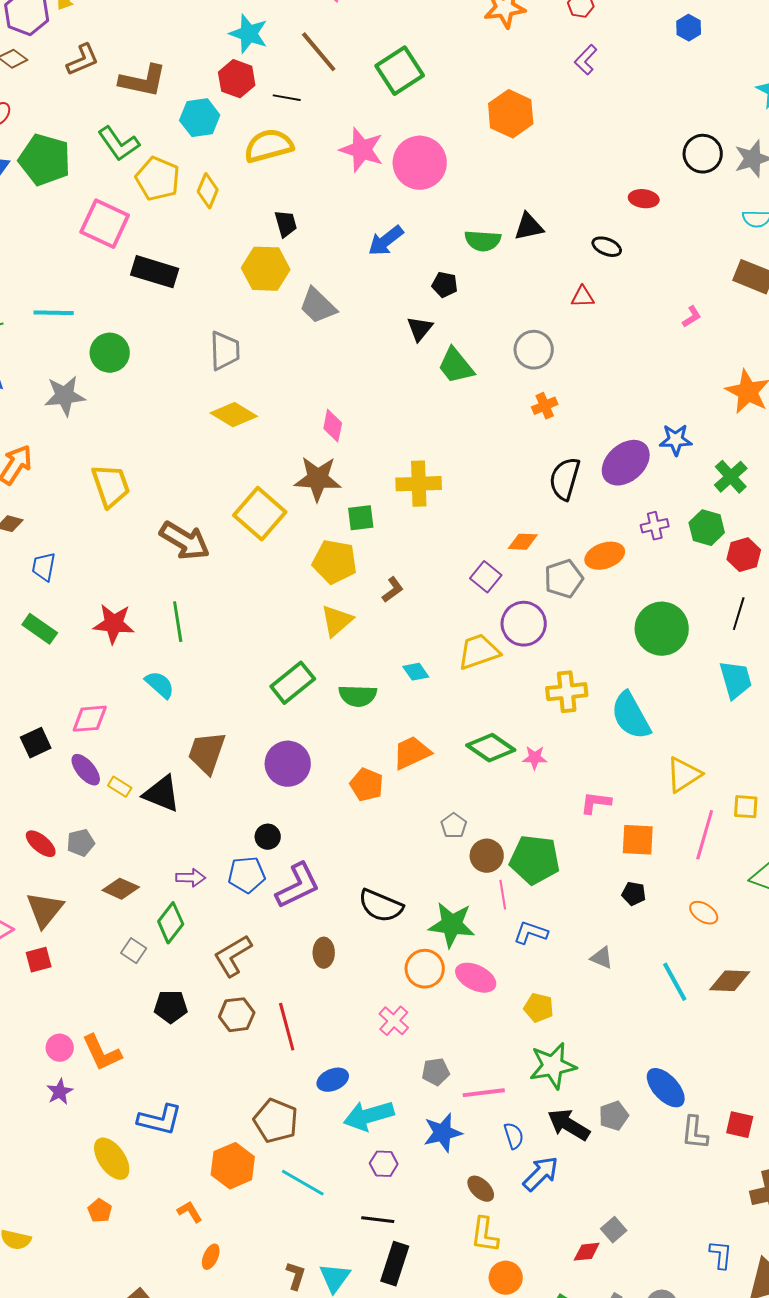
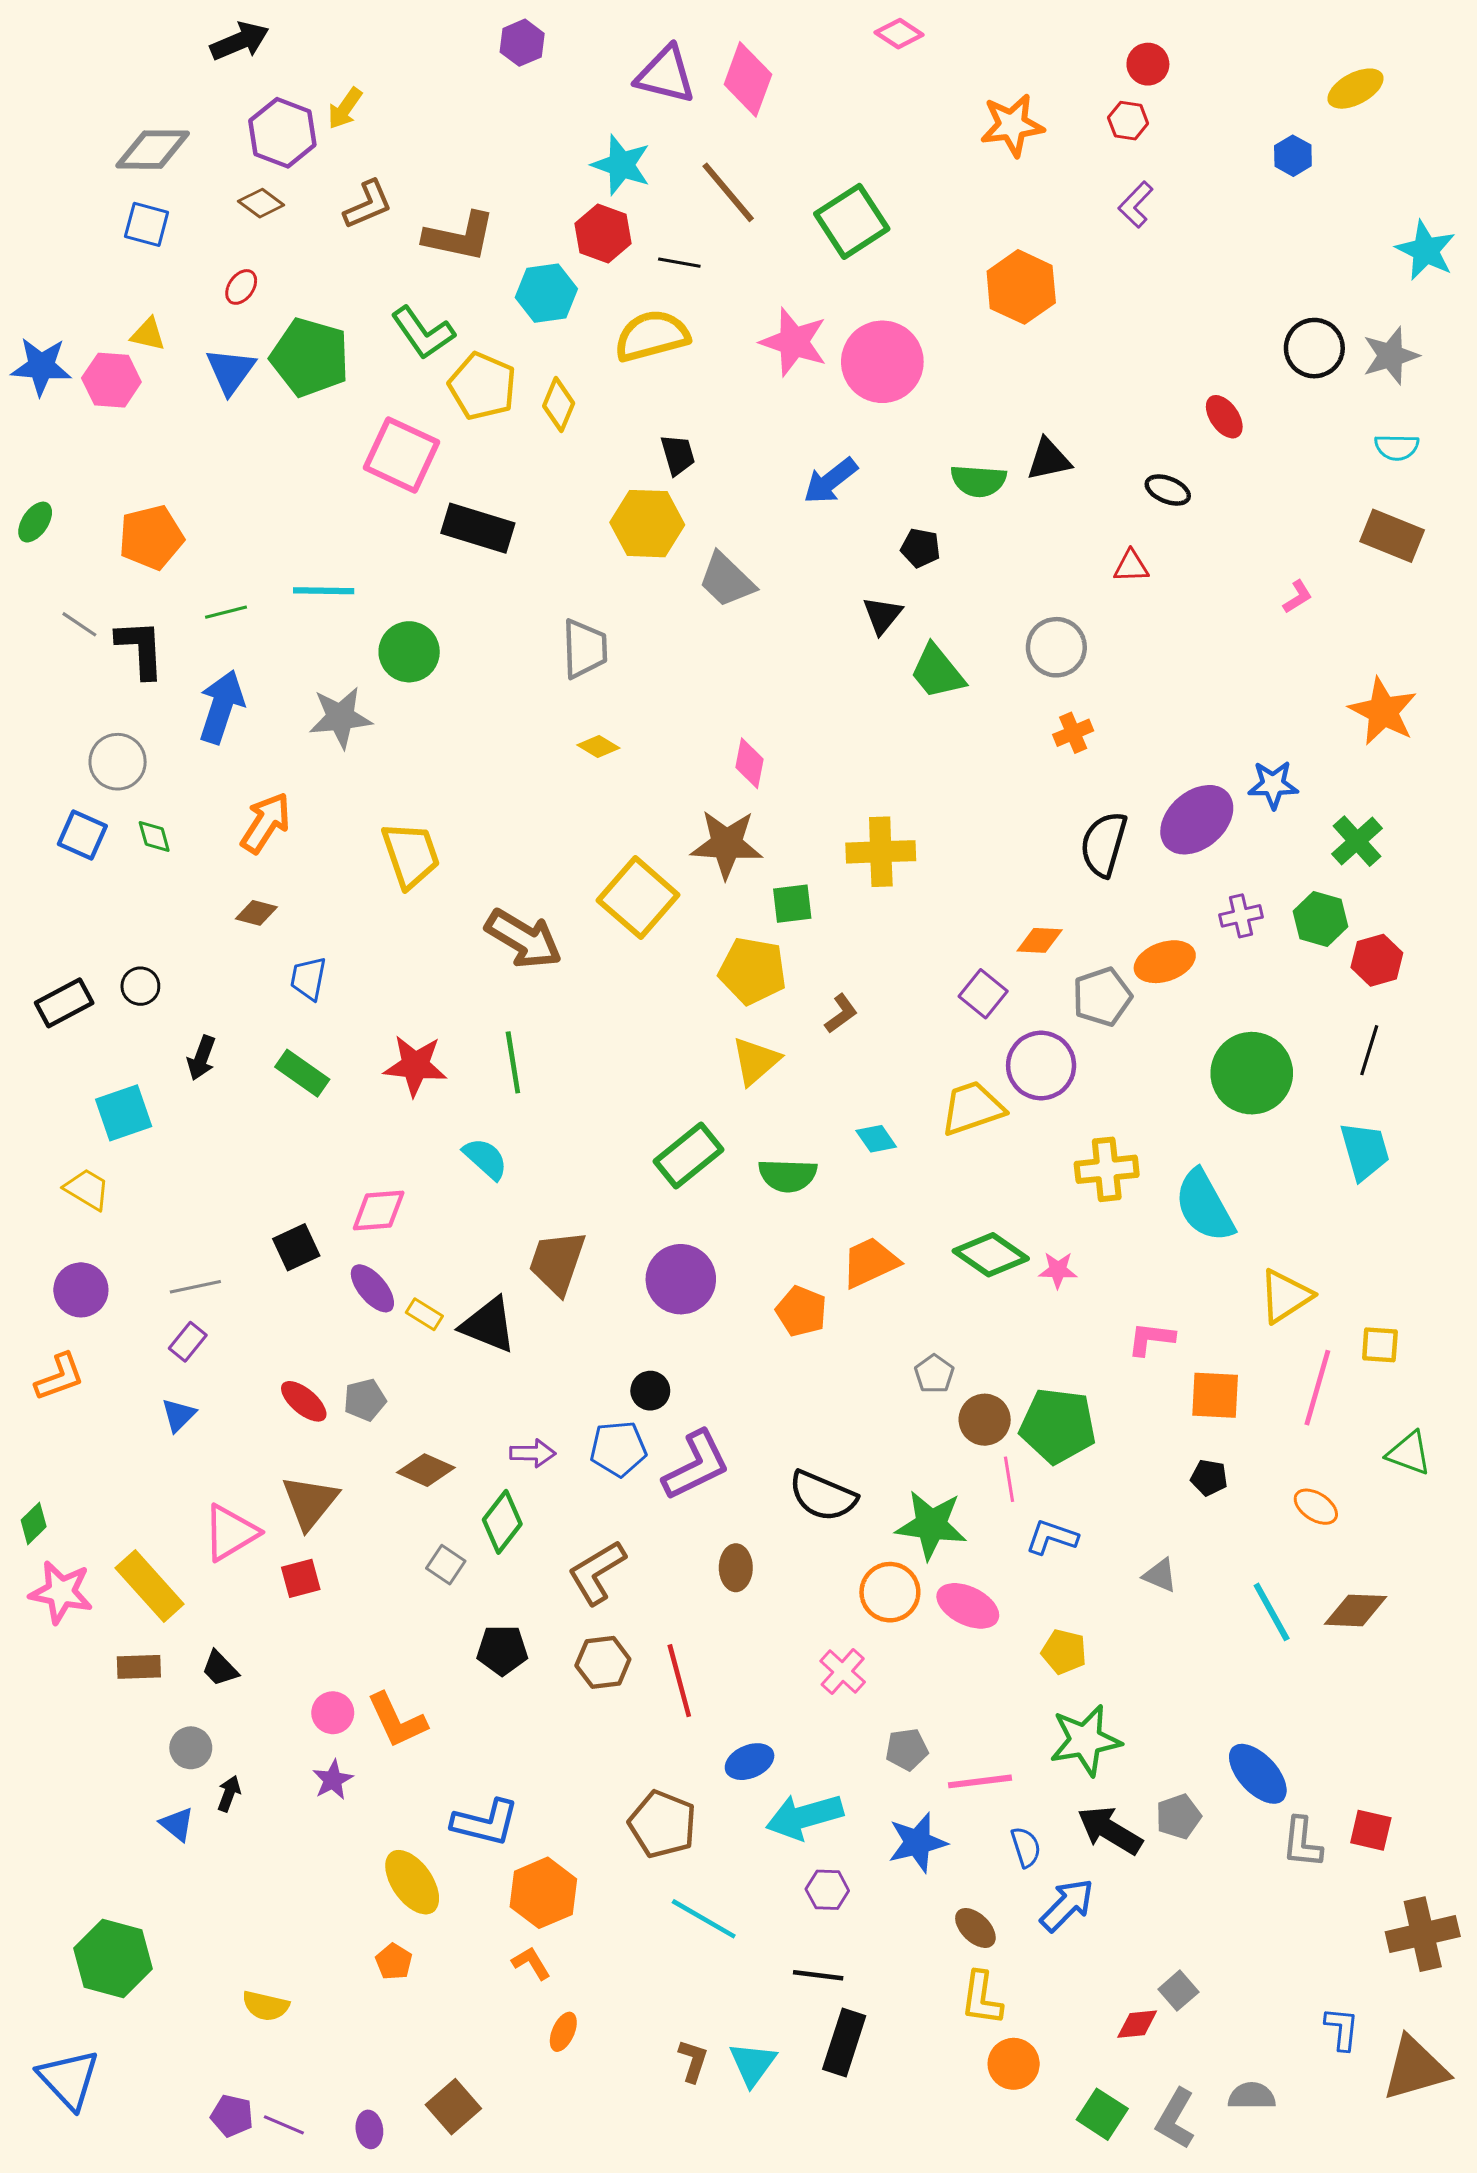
red ellipse: (644, 199) -> (1224, 417), turned 48
yellow diamond: (234, 415) -> (598, 746), size x0.6
orange hexagon: (233, 1166) -> (543, 1893), moved

